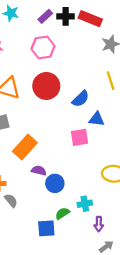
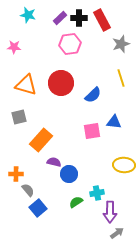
red rectangle: (90, 19) -> (102, 20), turned 40
pink hexagon: (43, 47) -> (70, 44), moved
blue triangle: (97, 119) -> (114, 122), moved
purple arrow: (99, 224) -> (110, 212), size x1.5
blue square: (46, 228) -> (38, 208), moved, turned -36

